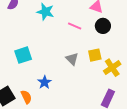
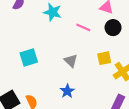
gray triangle: (72, 59) -> (71, 61), moved
blue star: (45, 82) -> (67, 91), moved

